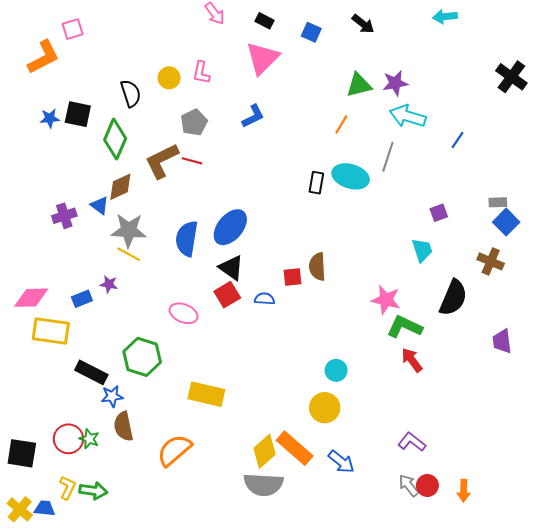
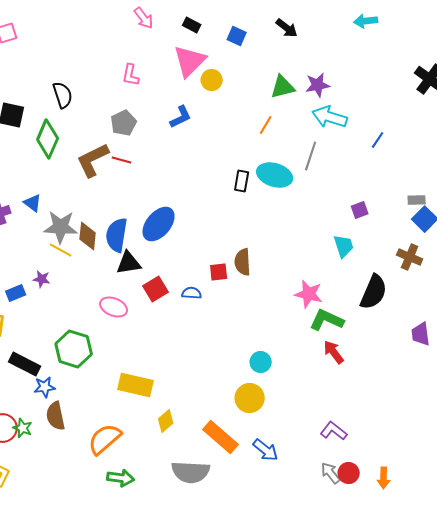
yellow circle: (169, 78) -> (212, 80), moved
brown diamond: (120, 187) -> (88, 236), moved, turned -60
black triangle: (231, 268) -> (129, 263), moved, turned -44
yellow diamond: (265, 451) -> (166, 421), moved, size x0.7
green arrow: (93, 491) -> (121, 478), moved

